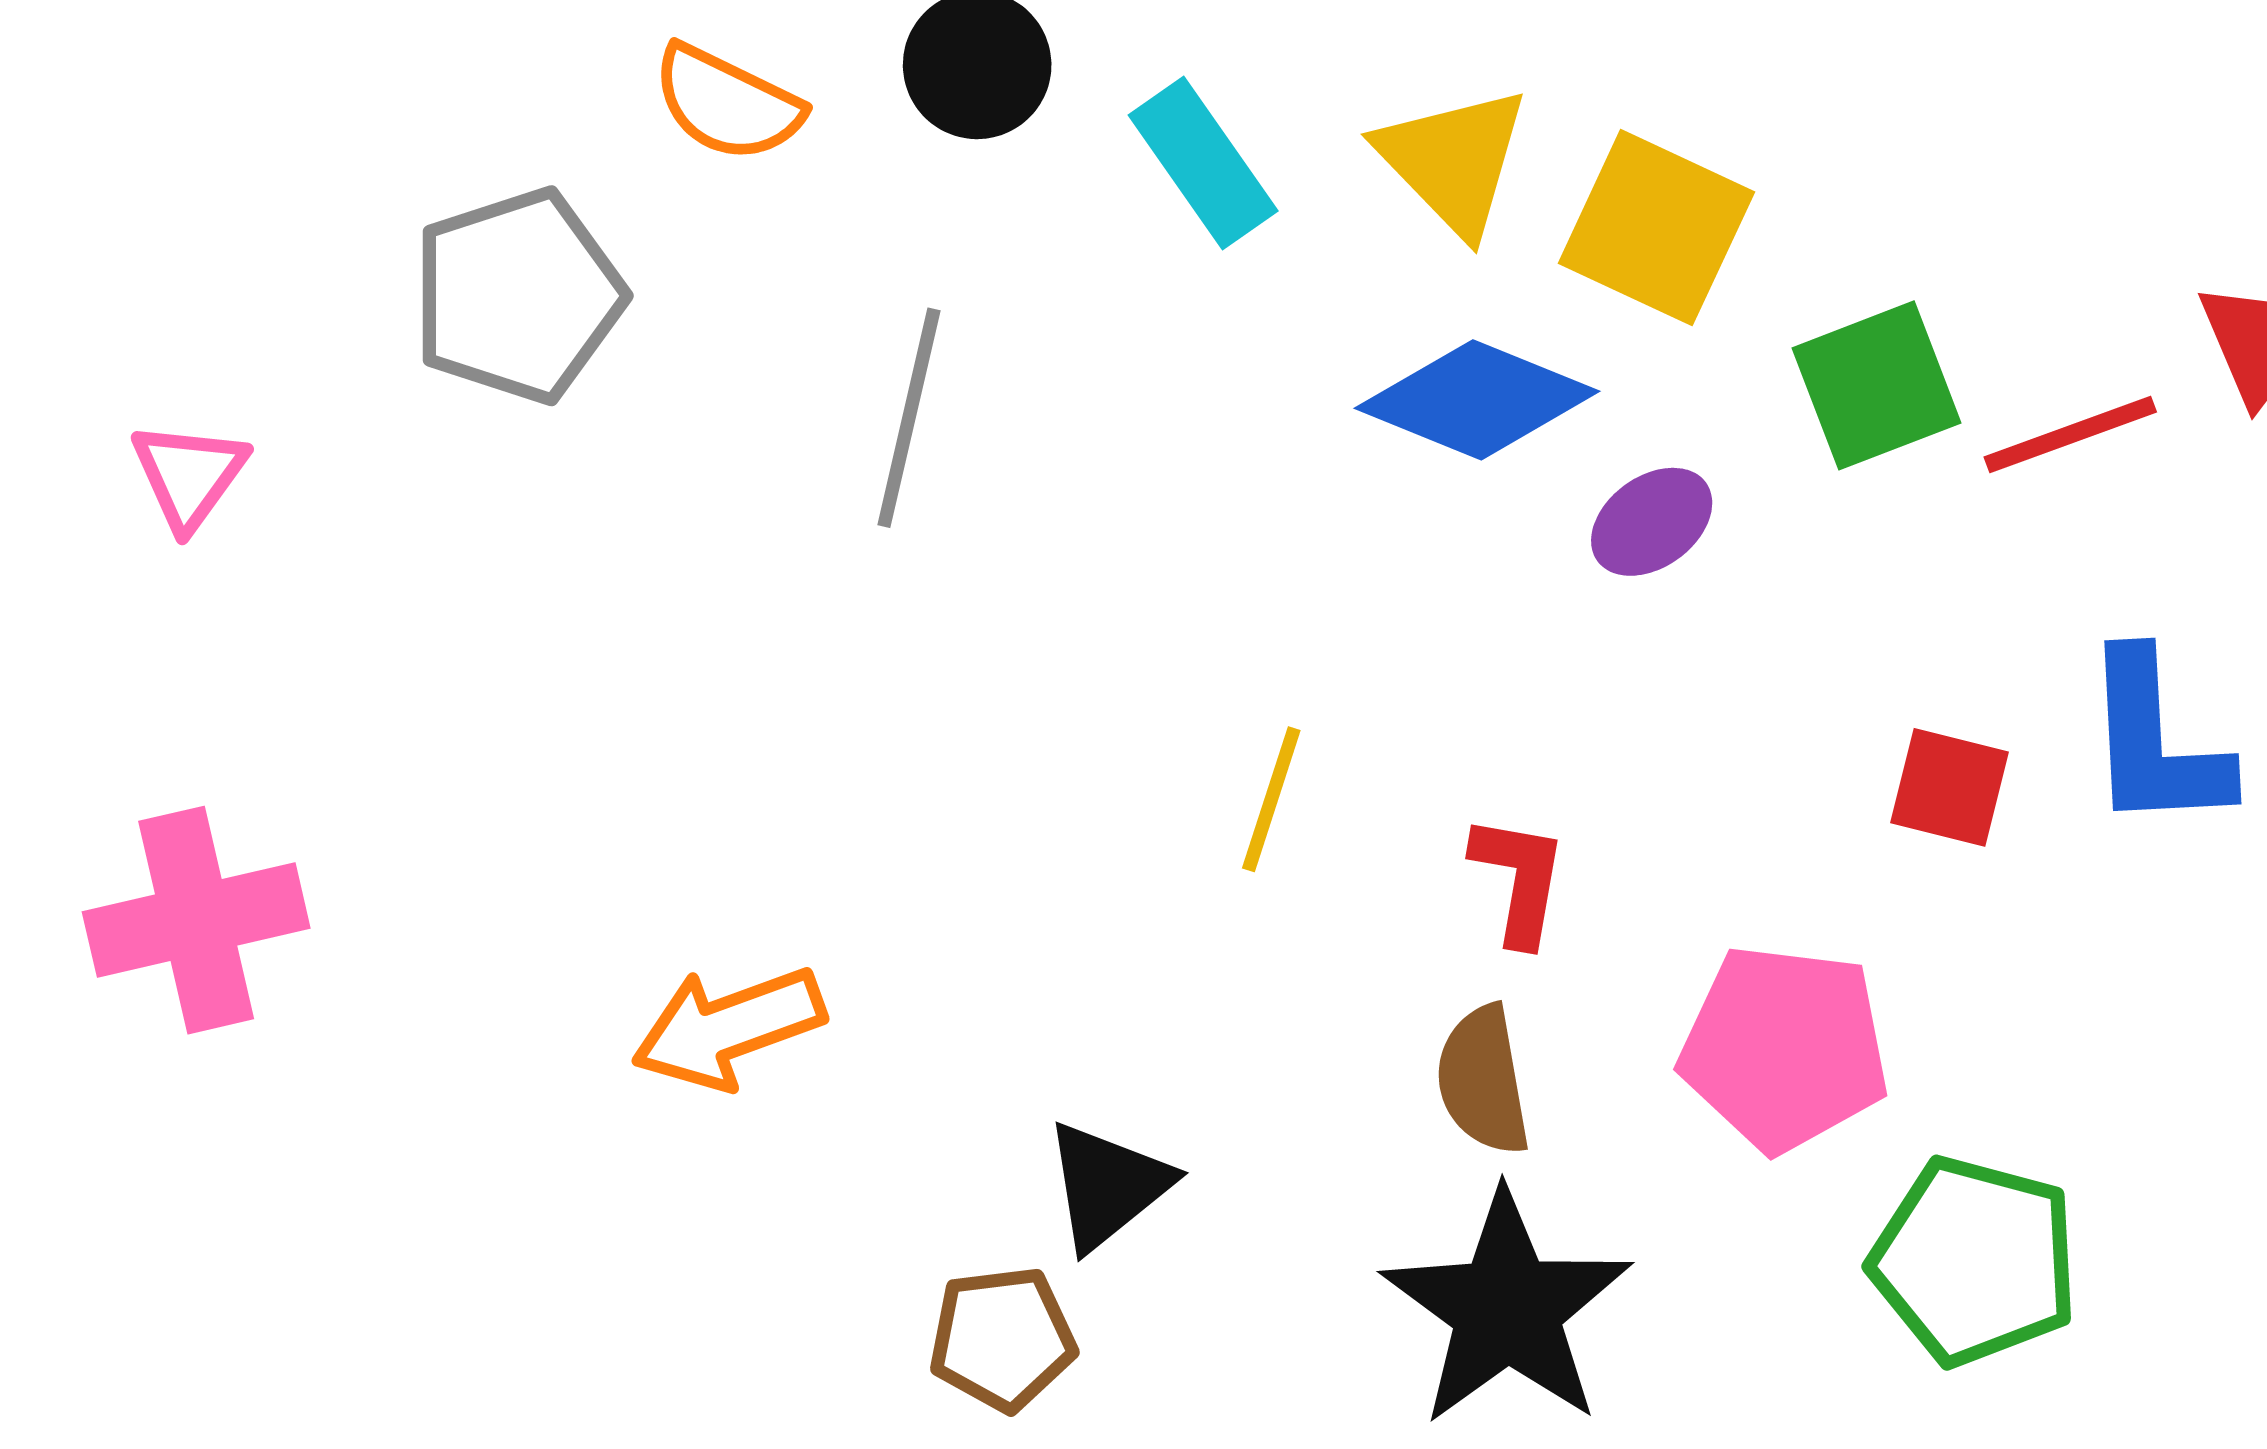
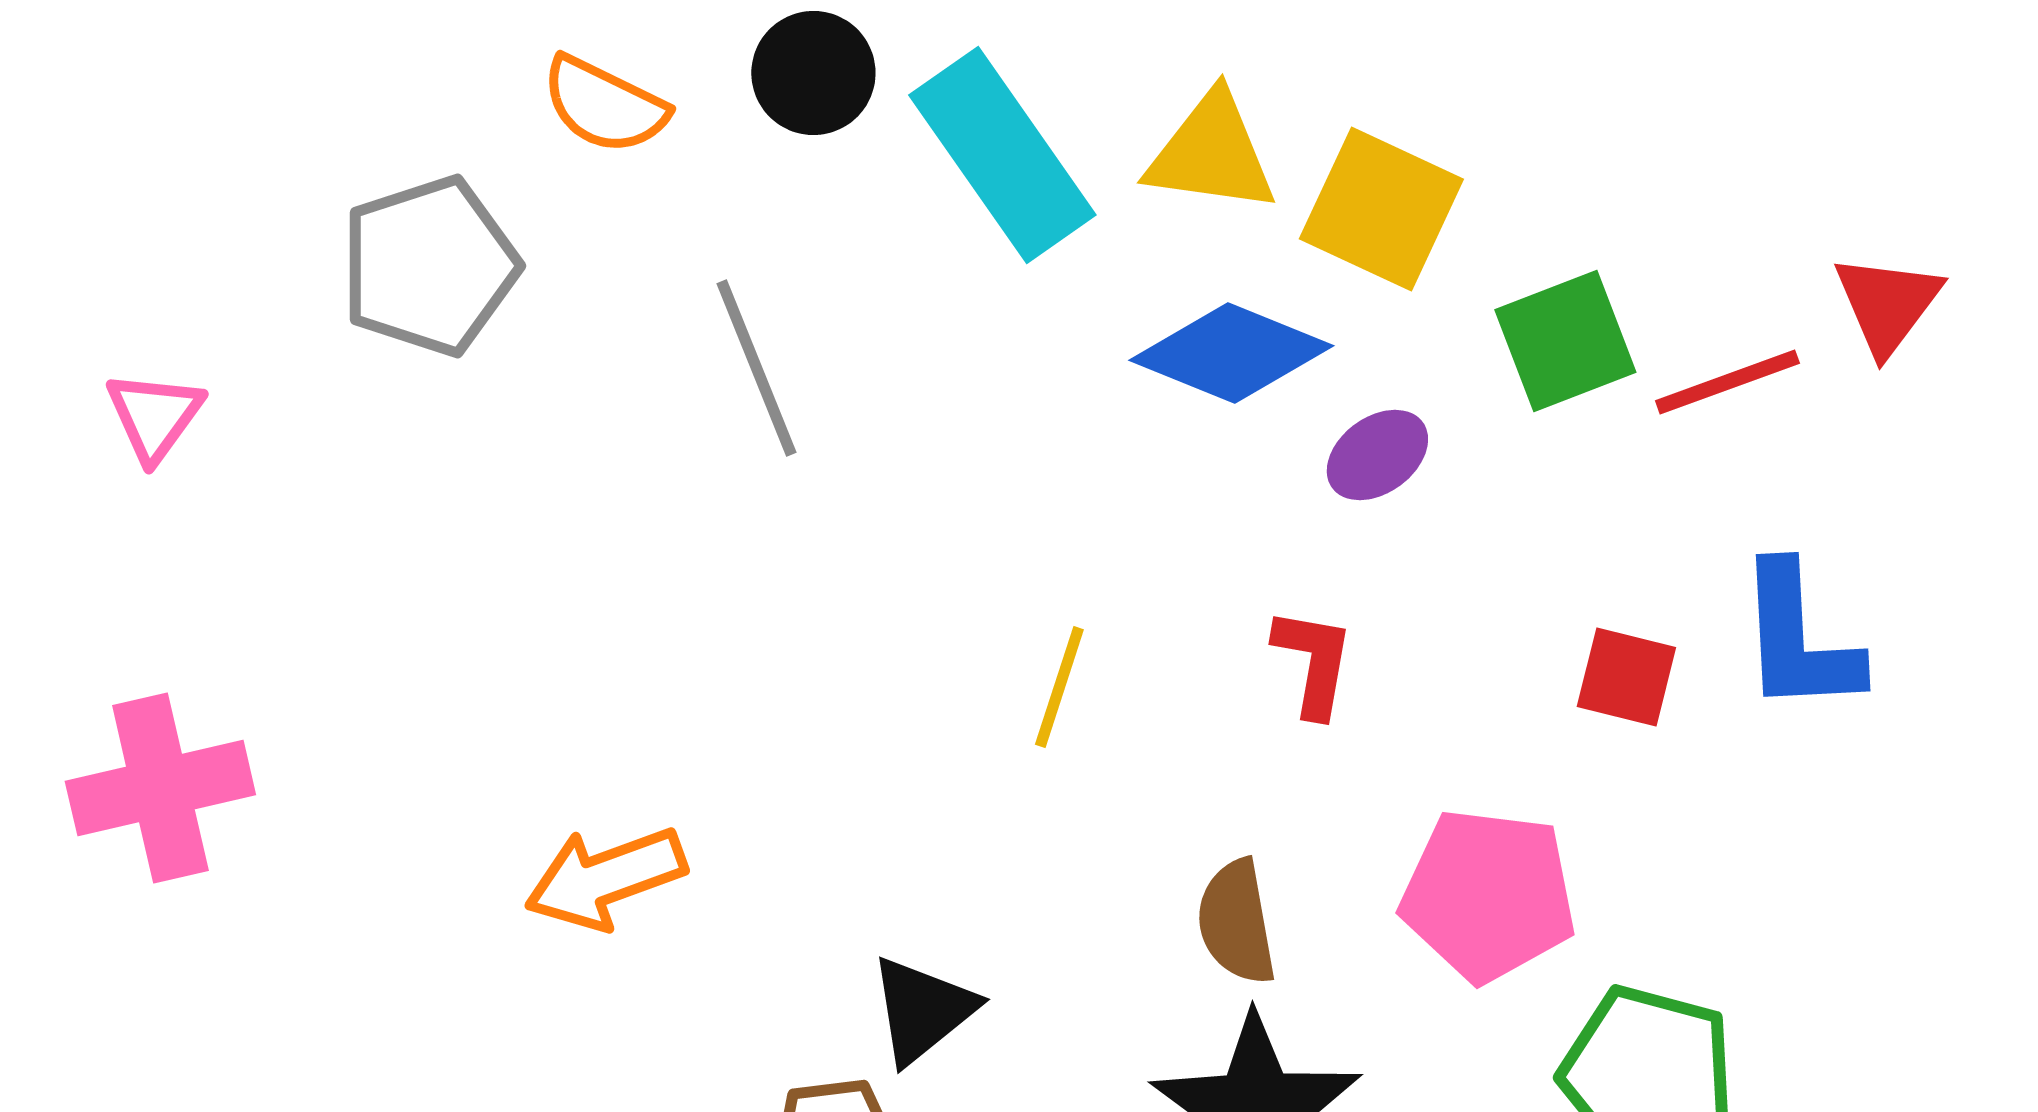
yellow triangle: (1453, 161) -> (1211, 153), turned -38
cyan rectangle: (1203, 163) -> (1002, 155), size x1.5
gray line: (909, 418) -> (756, 368), turned -35
red L-shape: (1519, 879) -> (1313, 662), moved

